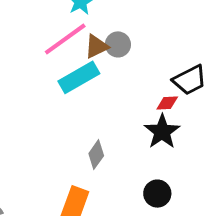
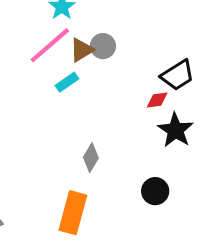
cyan rectangle: (79, 77) -> (67, 82), size x0.6
black star: (162, 132) -> (175, 130), moved

